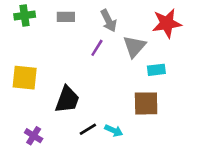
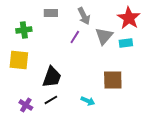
green cross: (25, 16) -> (24, 30), moved
red star: (167, 23) -> (129, 18), turned -30
cyan rectangle: (156, 70) -> (126, 43), moved
black line: (88, 129) -> (51, 100), moved

